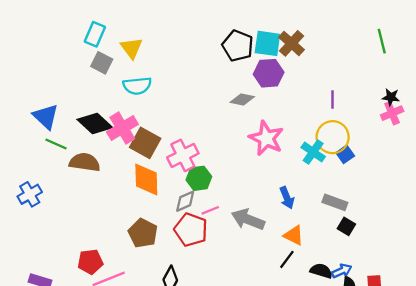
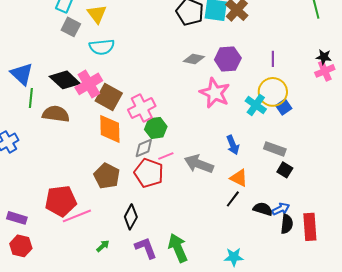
purple hexagon: (269, 73) -> (228, 59), moved
green line: (56, 144) -> (31, 98), turned 72
red pentagon: (90, 262) -> (61, 201), size x1.4

